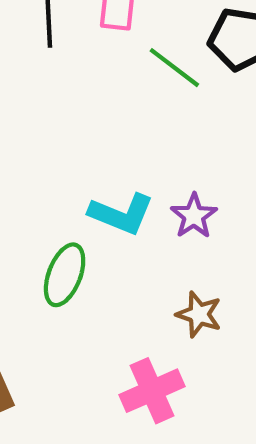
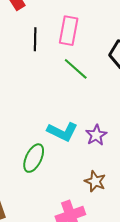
green line: (174, 68) -> (76, 69), moved

